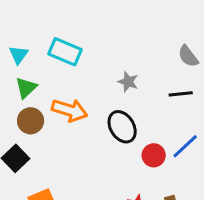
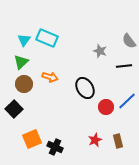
cyan triangle: (19, 55) -> (24, 40), moved
gray star: (128, 82) -> (100, 51), moved
orange arrow: (70, 110) -> (50, 77), size x0.7

